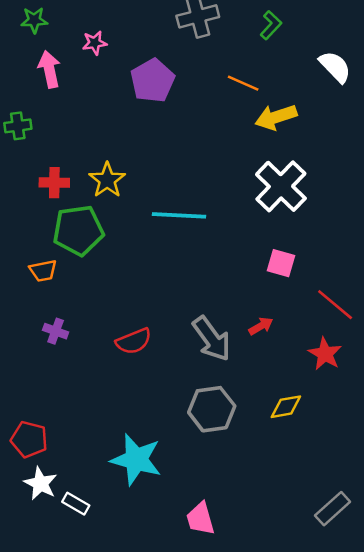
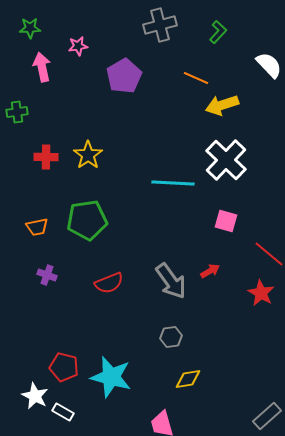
cyan line: (179, 215) -> (173, 183), moved
green pentagon: (78, 230) -> (87, 220), moved
yellow diamond: (286, 407) -> (188, 379), moved
gray hexagon: (212, 409) -> (171, 337), size x0.6
red pentagon: (29, 439) -> (64, 367), moved

